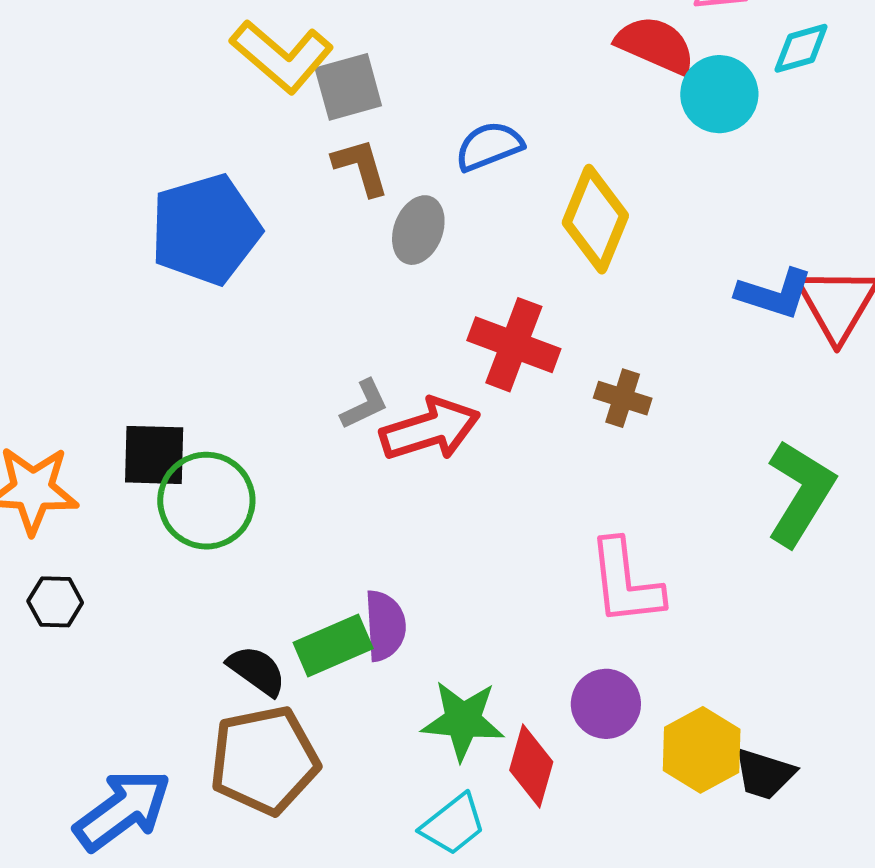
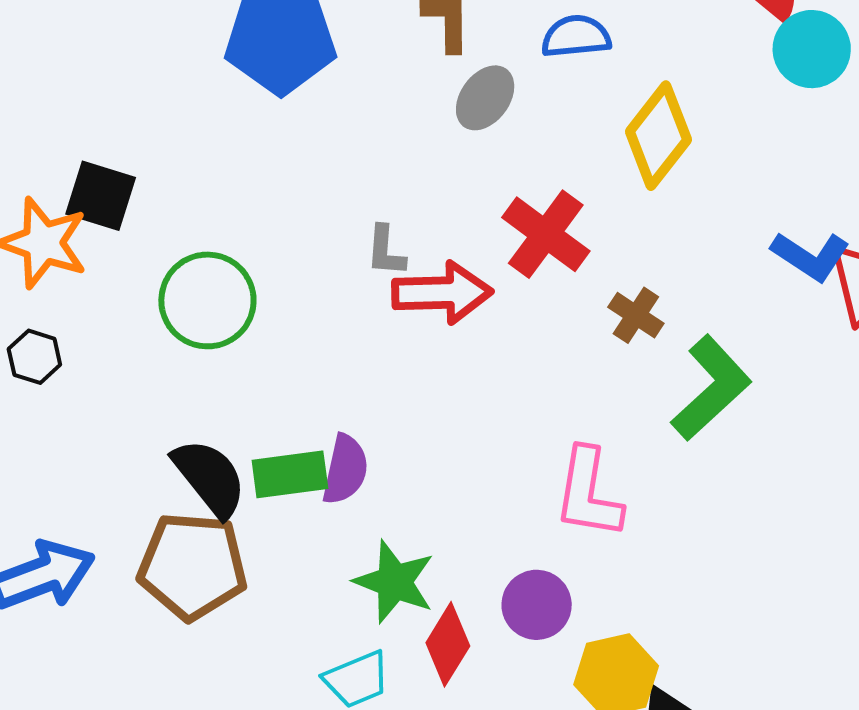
gray L-shape: (364, 404) -> (386, 251), turned 104
black square: (154, 455) -> (101, 196), moved
green L-shape: (800, 493) -> (711, 388), moved
black semicircle: (257, 671) -> (210, 478), size x1.4

